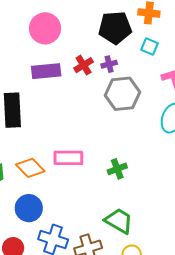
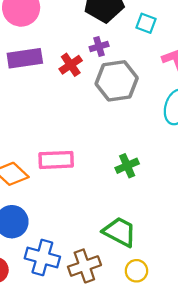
red cross: (84, 65) -> (71, 65), moved
green cross: (117, 169) -> (127, 166), moved

